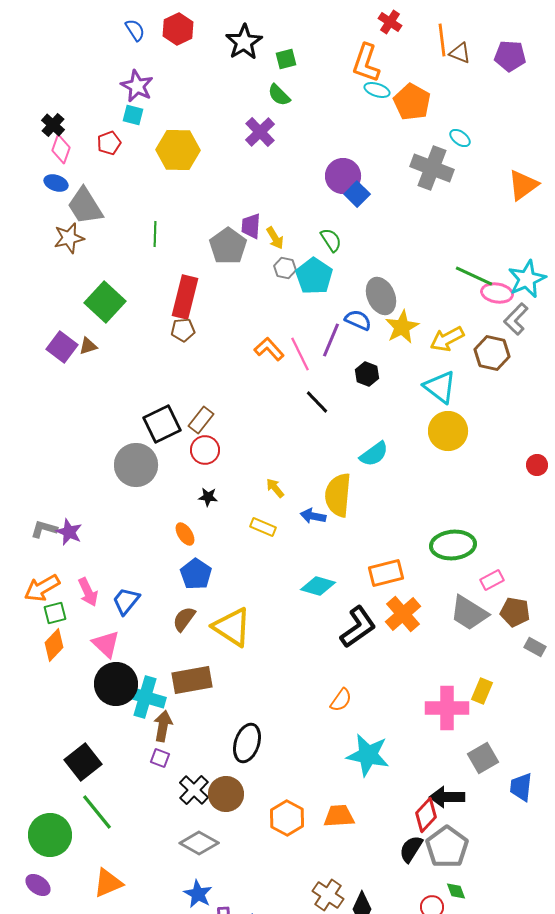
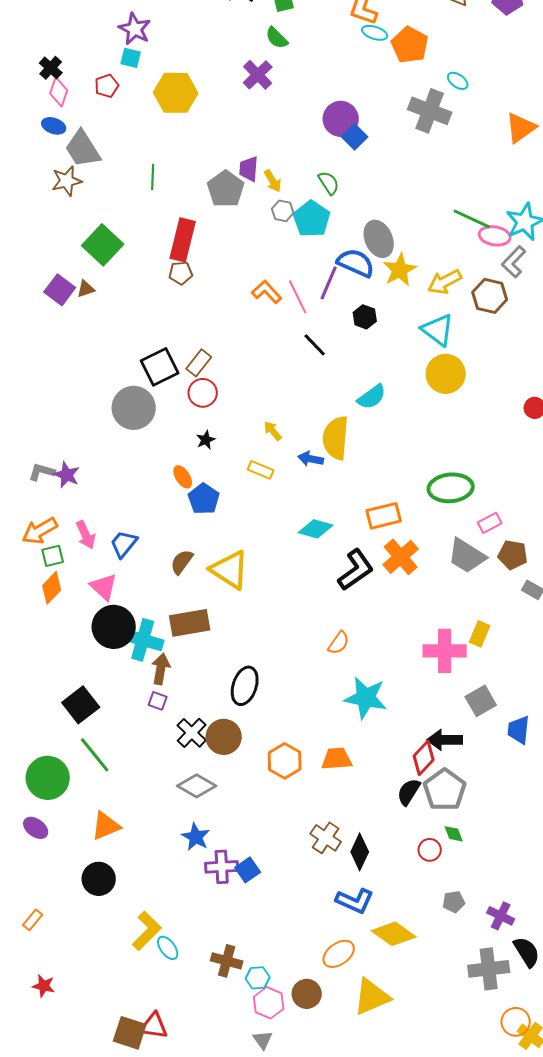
blue semicircle: (358, 320) -> (356, 263), size x1.4
black star: (208, 497) -> (206, 440), turned -30
blue pentagon: (196, 574) -> (204, 499), moved

